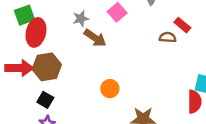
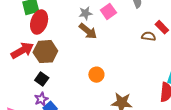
gray star: (81, 19) -> (86, 13), moved
red arrow: (19, 68) -> (22, 50), turned -35

